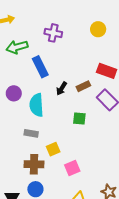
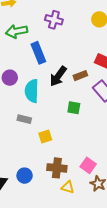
black arrow: (62, 89) -> (58, 76), size x1.5
brown cross: (34, 164) -> (57, 168), moved
pink square: (72, 168) -> (88, 165), moved, turned -35

